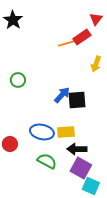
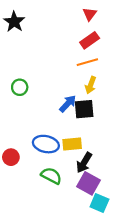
red triangle: (96, 19) -> (90, 14), moved
orange line: (68, 43) -> (87, 62), moved
yellow arrow: (96, 64) -> (91, 85), moved
black arrow: (77, 149) -> (84, 163), turned -60

